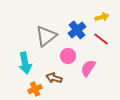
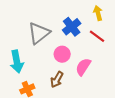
yellow arrow: (102, 17) -> (98, 13), turned -88
brown arrow: (54, 78) -> (57, 79), moved, turned -77

